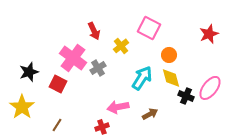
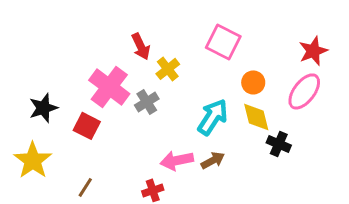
yellow cross: (121, 46) -> (168, 69), moved
pink ellipse: (210, 88) -> (304, 91), moved
brown arrow: (150, 114) -> (213, 160), moved

